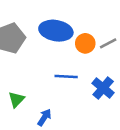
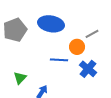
orange circle: (85, 43) -> (77, 47), moved

